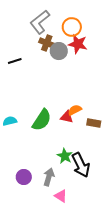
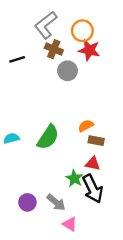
gray circle: (59, 51) -> (68, 71), moved
black line: (15, 61) -> (17, 59), moved
red triangle: (67, 117) -> (93, 163), moved
brown rectangle: (94, 123) -> (96, 141), moved
gray arrow: (49, 177) -> (56, 202), turned 114

